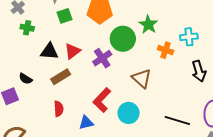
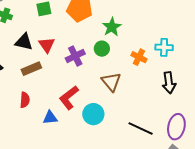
green star: (148, 25) -> (112, 27), moved
green circle: (123, 39) -> (102, 49), moved, size x0.6
red triangle: (72, 51) -> (47, 45), turned -36

